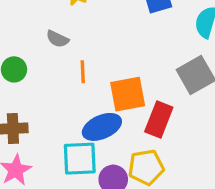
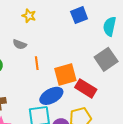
red rectangle: (159, 120) -> (86, 88), turned -75

